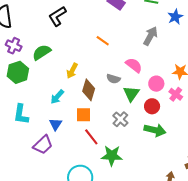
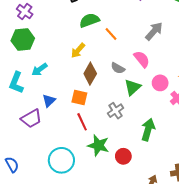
gray arrow: (150, 36) -> (154, 31), moved
orange line: (103, 41) -> (111, 34), moved
green semicircle: (42, 52) -> (89, 20), moved
cyan arrow: (57, 97) -> (40, 69), moved
red circle: (152, 106) -> (123, 156), moved
green arrow: (155, 130) -> (148, 130), turned -100

